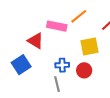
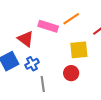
blue cross: (62, 65) -> (32, 64), moved, turned -32

